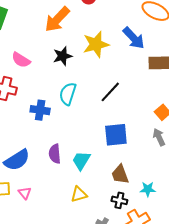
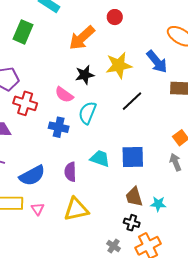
pink semicircle: (21, 60) -> (64, 95), moved
black line: (110, 92) -> (132, 101), moved
cyan trapezoid: (81, 160) -> (100, 159), moved, turned 75
cyan star: (148, 189) -> (158, 204), moved
yellow triangle: (79, 194) -> (76, 209), moved, size x1.5

